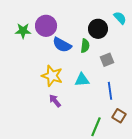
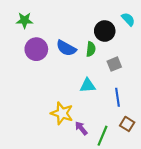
purple circle: (46, 26) -> (36, 49), moved
green star: (23, 31) -> (25, 20), moved
yellow star: (52, 76) -> (62, 113), moved
purple arrow: (55, 101) -> (81, 128), moved

